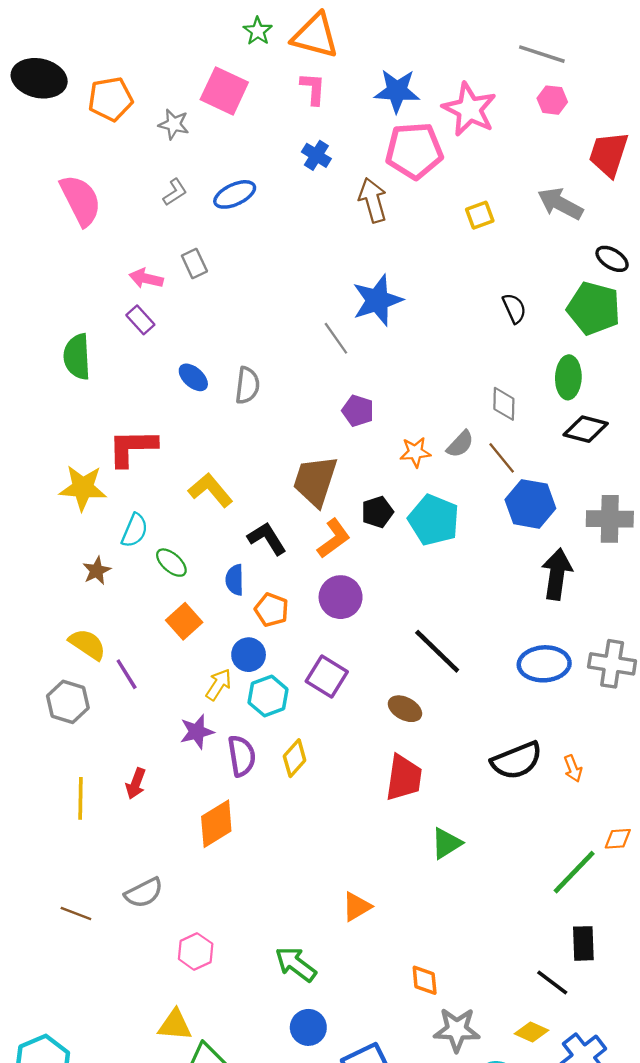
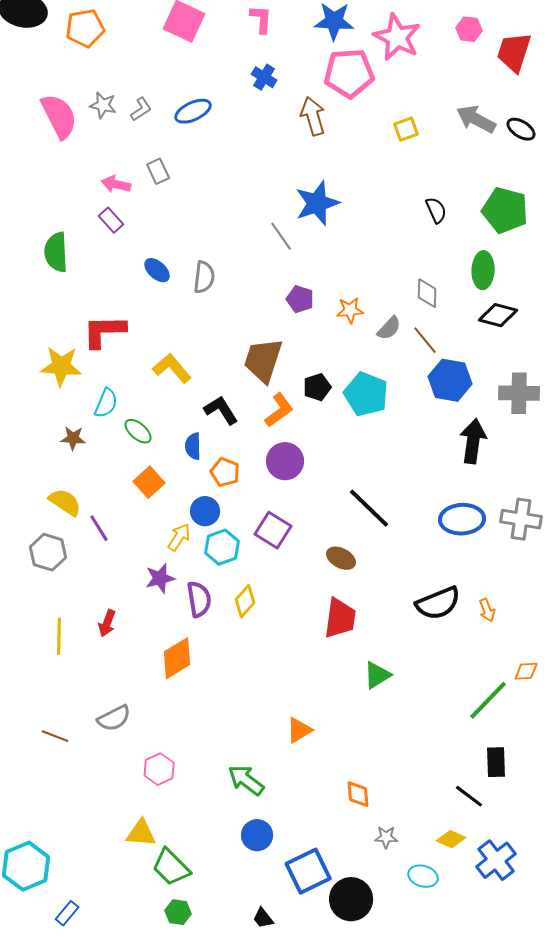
gray star: (174, 124) -> (103, 105), moved
red trapezoid: (609, 154) -> (514, 52), moved
black ellipse: (612, 259) -> (521, 129), moved
orange star: (415, 452) -> (350, 310), moved
brown star: (97, 571) -> (73, 438), turned 30
gray star: (457, 1030) -> (386, 837), size x0.6

